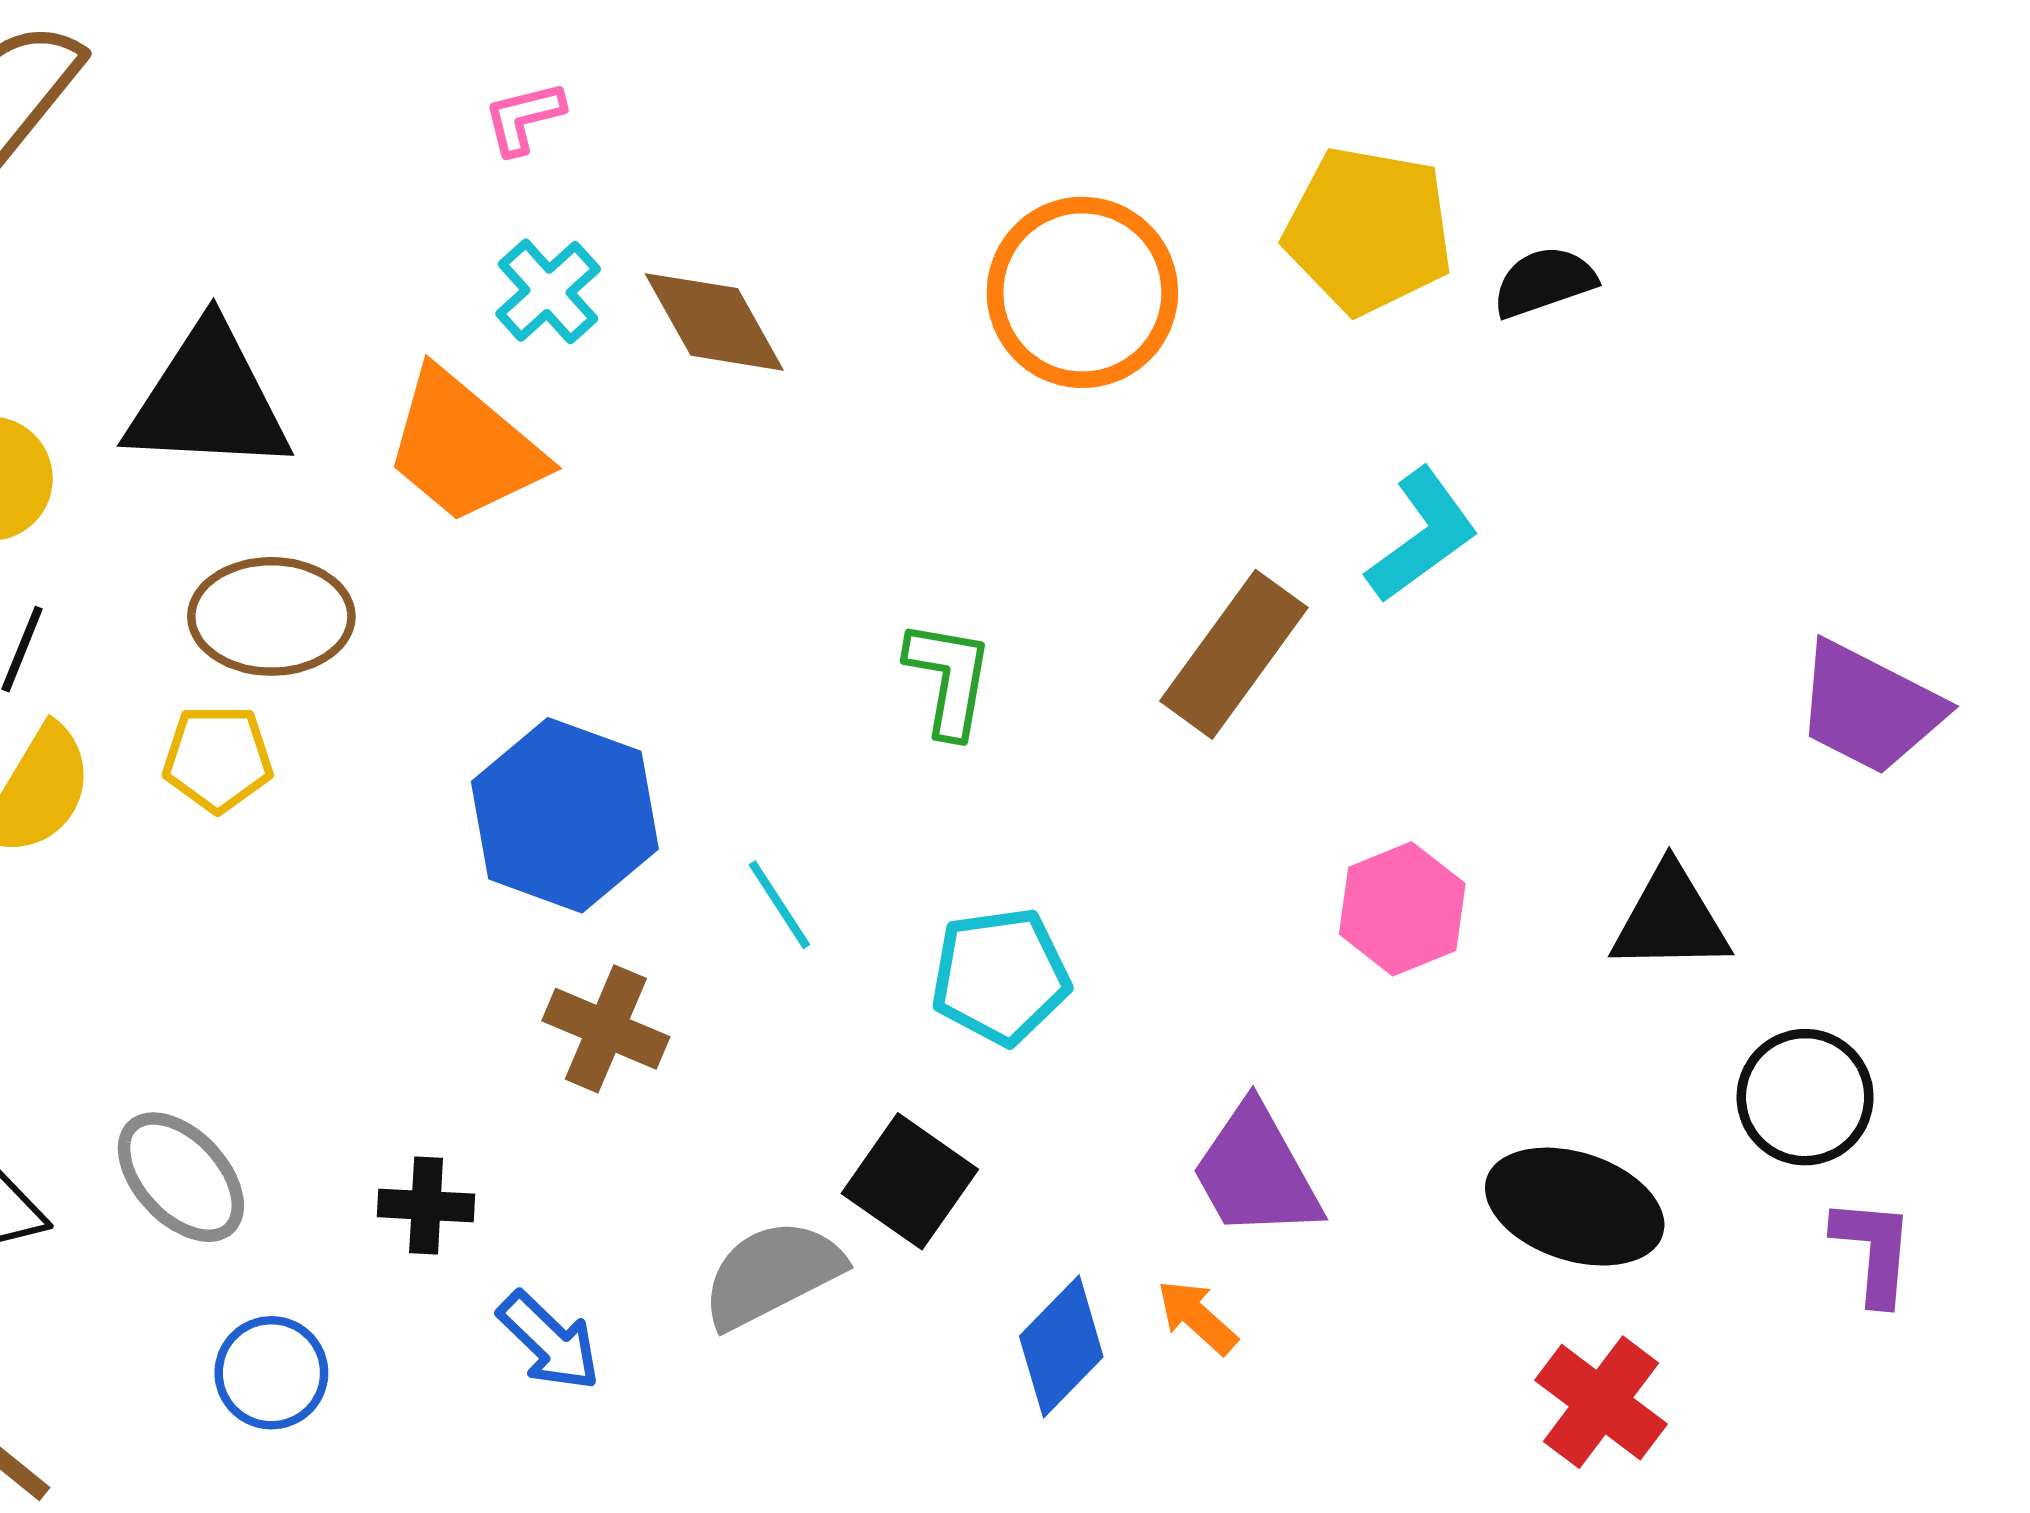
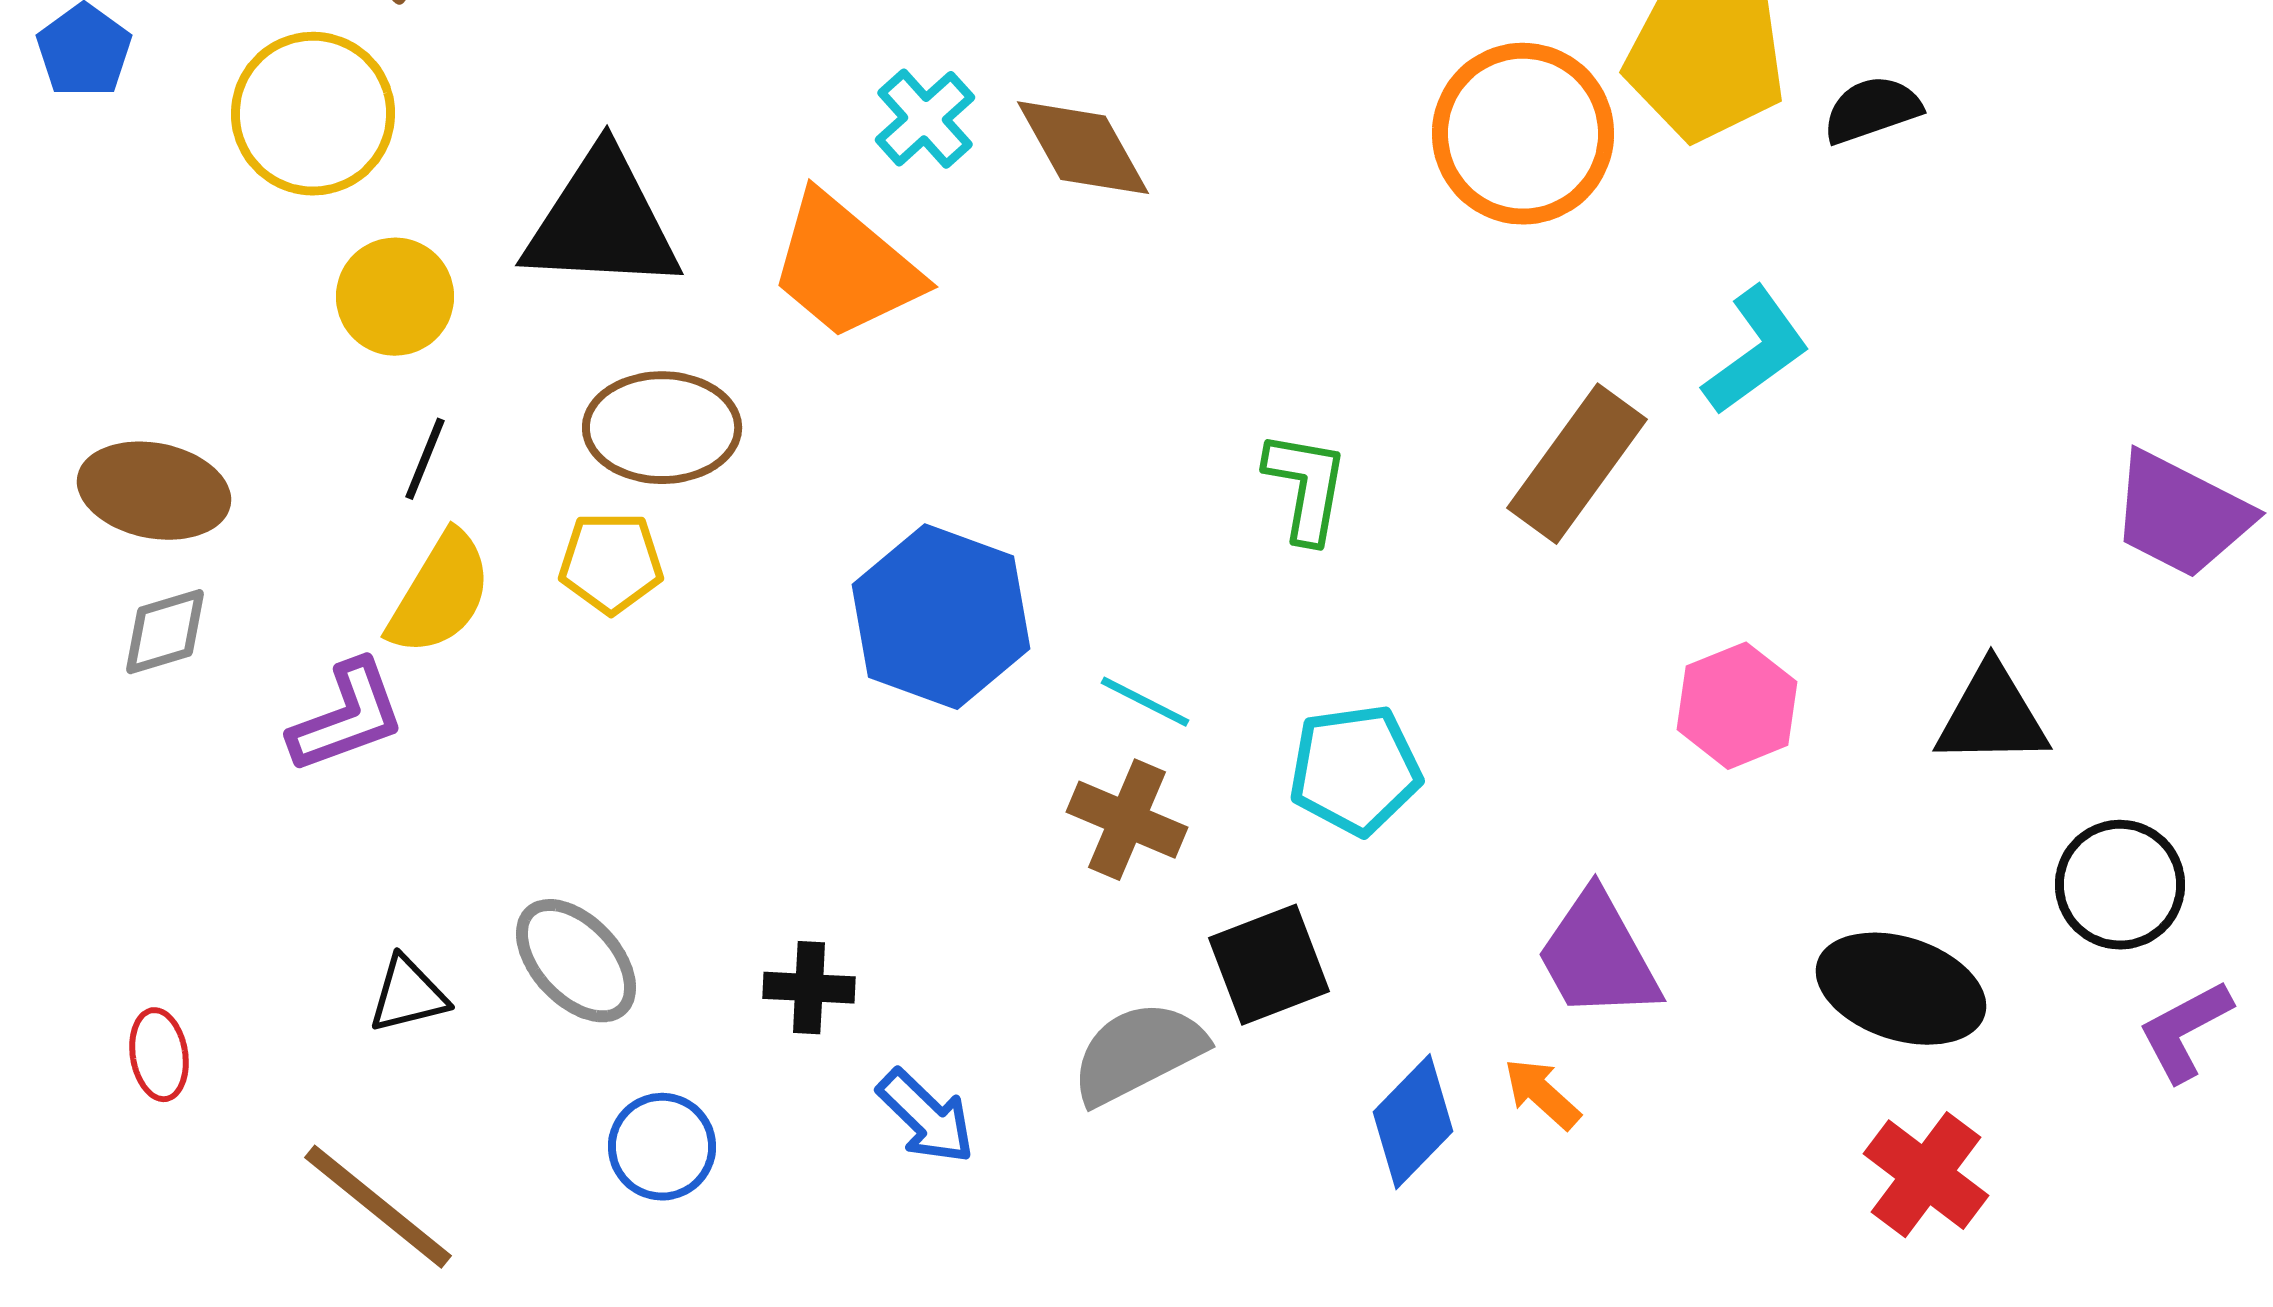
orange circle: (1082, 292) -> (1523, 134), moved
cyan line: (779, 905) -> (1145, 702), turned -30
brown cross: (606, 1029) -> (1127, 820), moved
black square: (910, 1181) -> (1269, 965), turned 34
purple L-shape: (1873, 1251) -> (2185, 1031), turned -123

